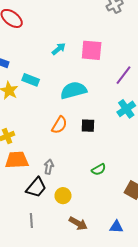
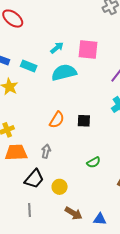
cyan rectangle: (31, 80) -> (29, 66), moved
cyan semicircle: (73, 90) -> (64, 72), moved
gray arrow: (49, 167) -> (46, 151), moved
blue triangle: (116, 227) -> (100, 219), moved

